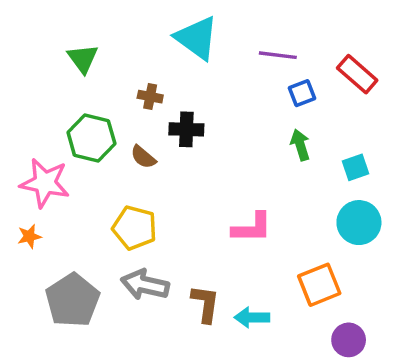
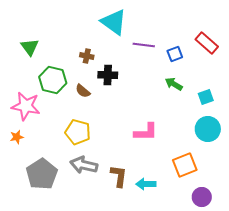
purple line: (278, 55) -> (144, 45), moved
green triangle: (83, 59) -> (30, 47), moved
green arrow: (300, 145) -> (174, 84), turned -42

